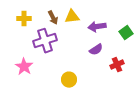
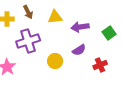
brown arrow: (53, 18) -> (28, 12), moved
yellow circle: (69, 80) -> (55, 61), moved

